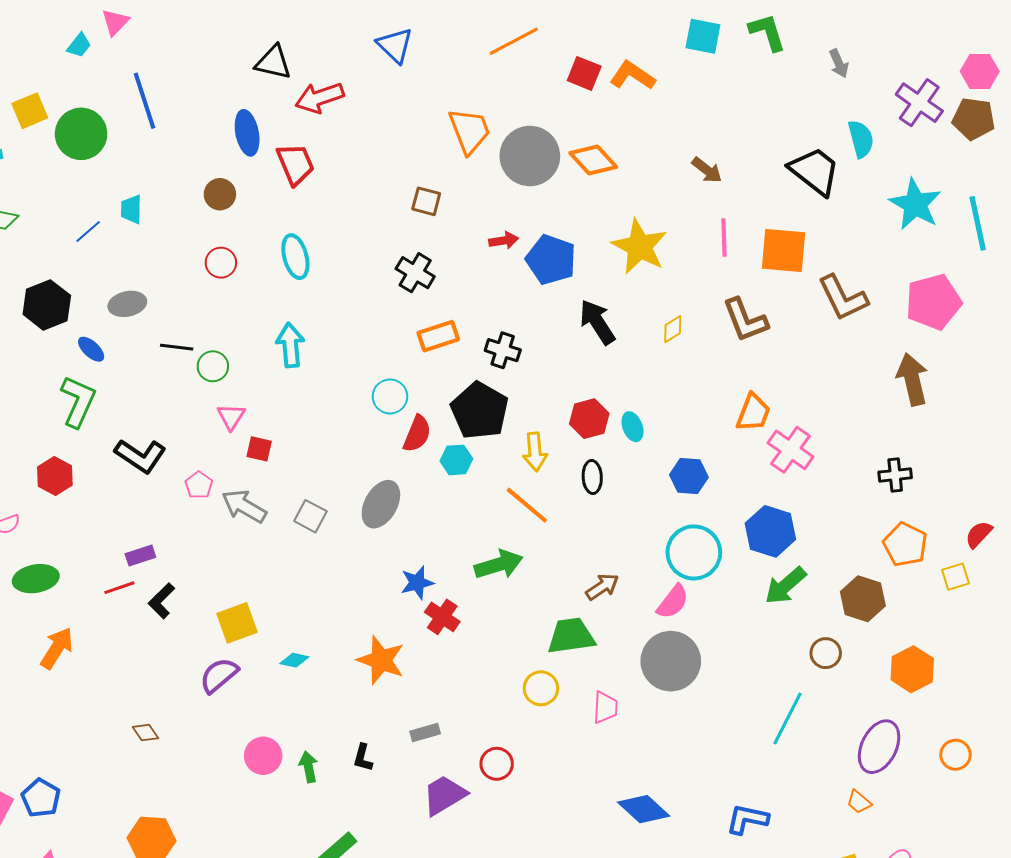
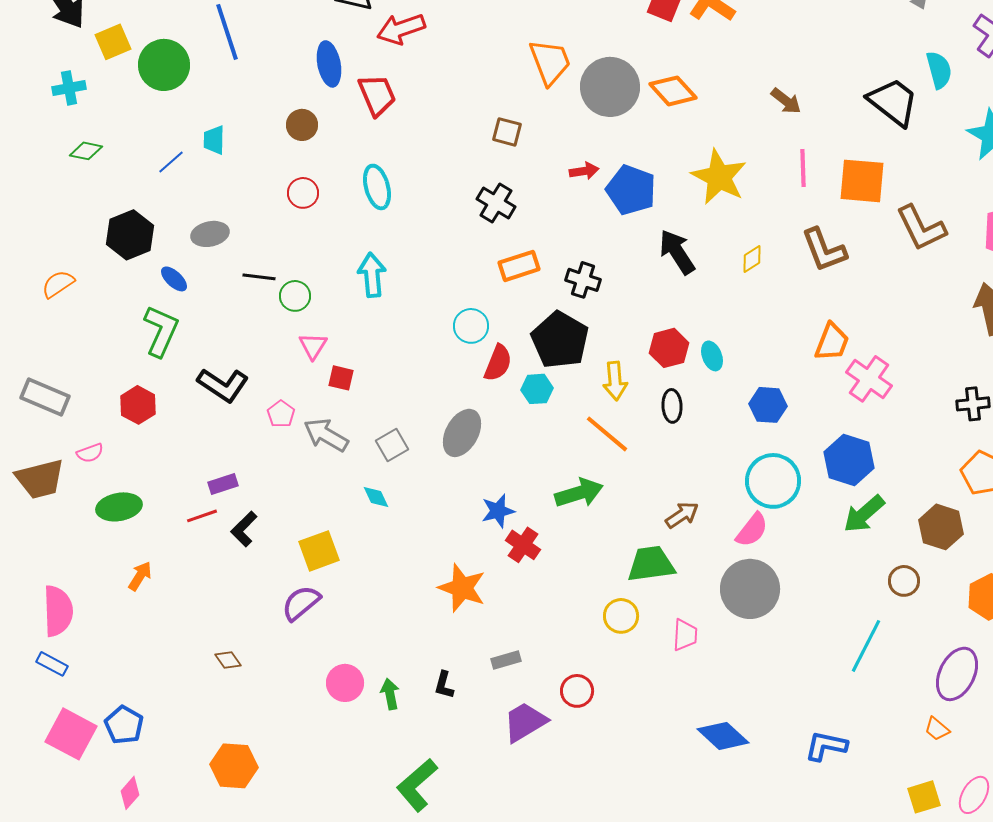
gray square: (310, 516) -> (392, 445), turned 32
orange arrow: (57, 648) -> (140, 576), size x0.7
cyan diamond: (294, 660) -> (376, 497), moved, turned 52

